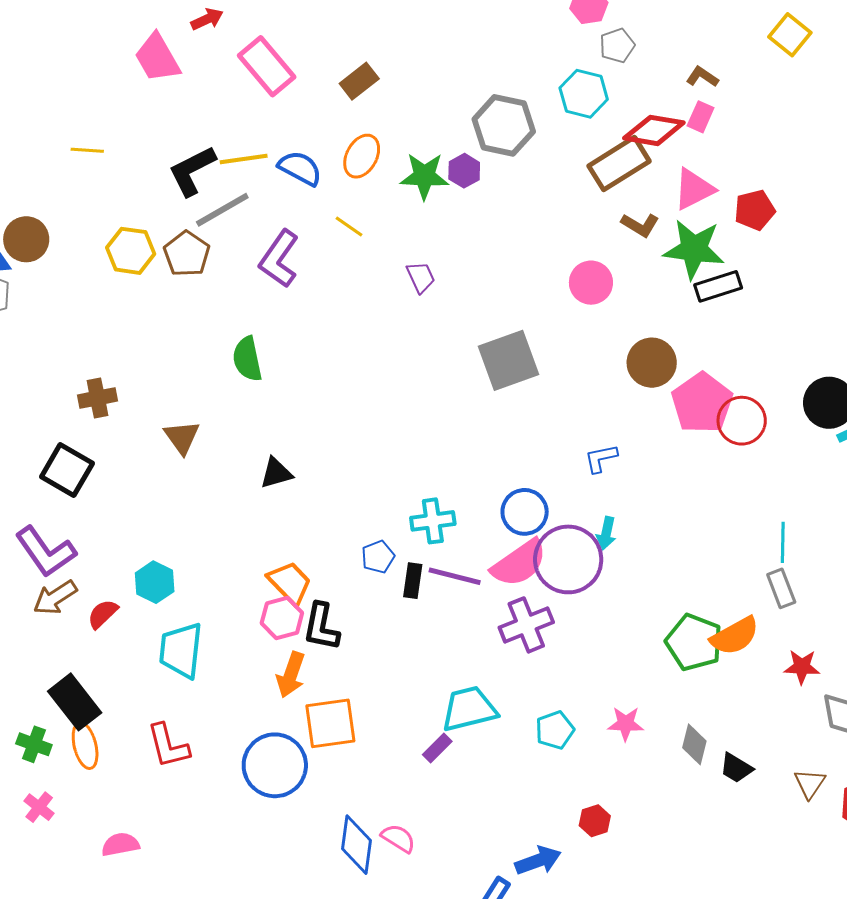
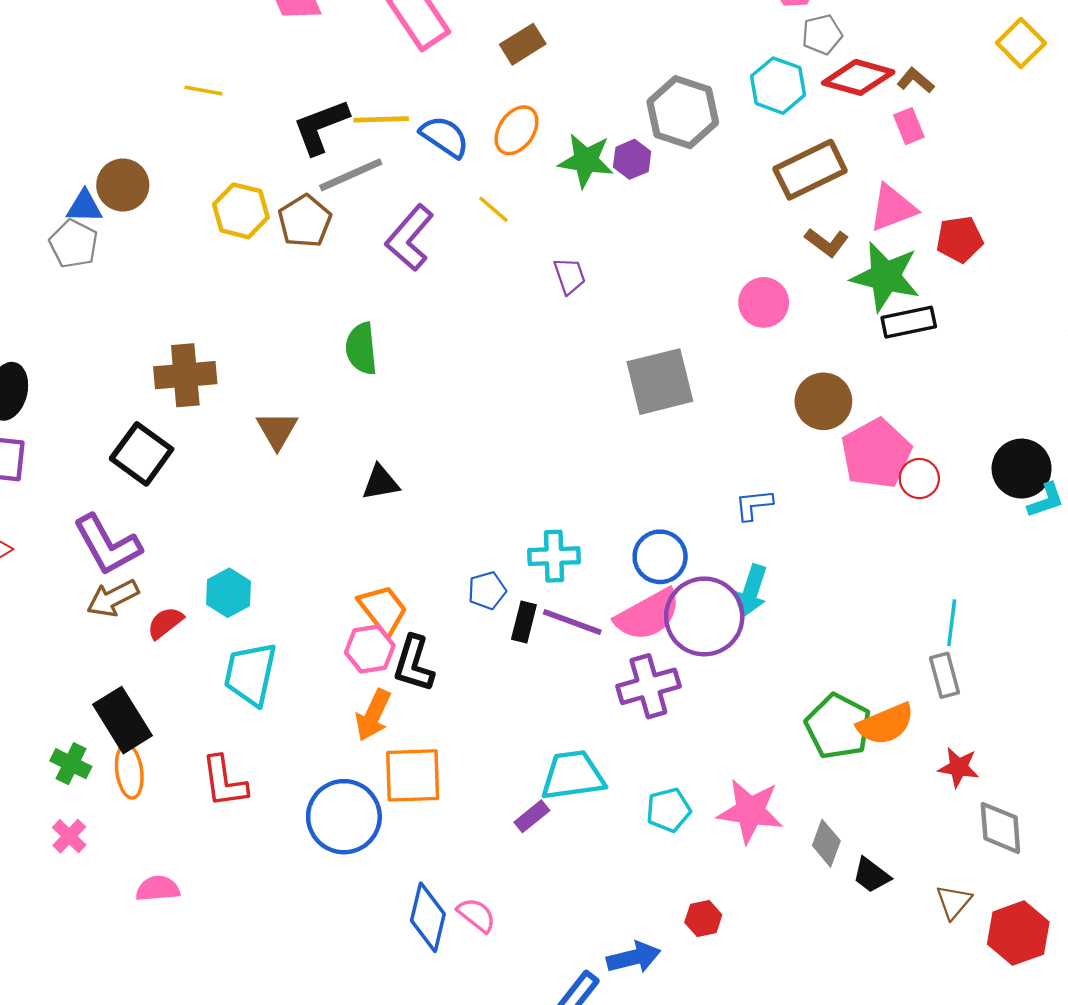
pink rectangle: (701, 117) -> (909, 126), turned -52
red diamond: (654, 130) -> (858, 77), moved
brown cross: (98, 398) -> (185, 375), size x1.4
red circle: (742, 421) -> (919, 479), size x0.7
cyan arrow: (606, 533) -> (751, 591), size x1.4
pink star: (626, 724) -> (750, 811), size x1.6

